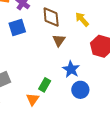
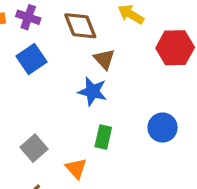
blue star: (71, 69) -> (93, 91), moved
orange triangle: (33, 99) -> (76, 168), moved

